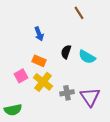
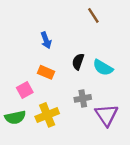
yellow cross: (43, 82) -> (47, 115), moved, turned 30
gray cross: (67, 93) -> (83, 98), moved
green semicircle: (13, 110) -> (15, 117), moved

